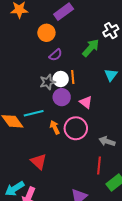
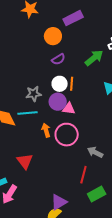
gray star: (48, 82) -> (34, 94), moved
pink triangle: (86, 102) -> (69, 109), moved, turned -40

